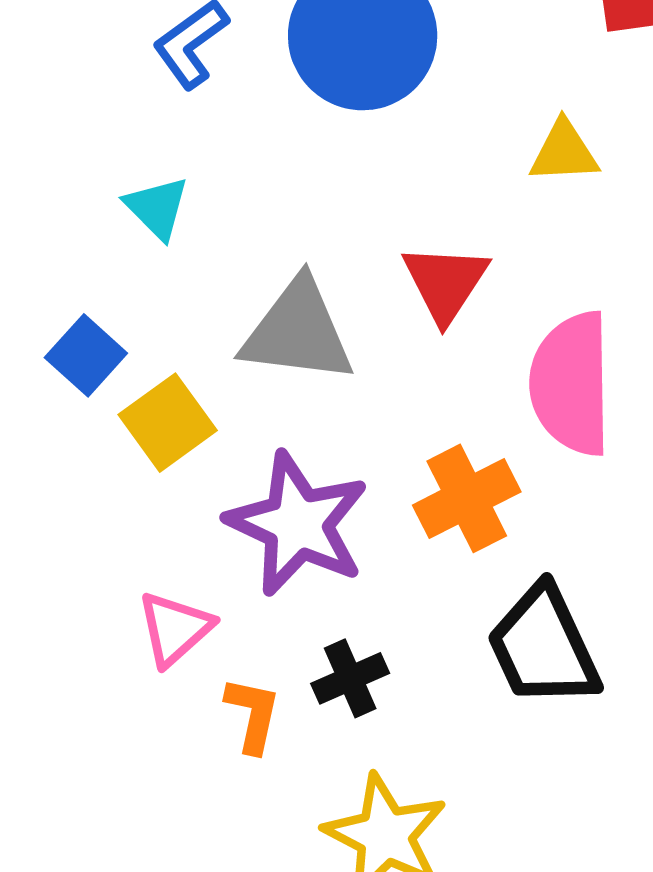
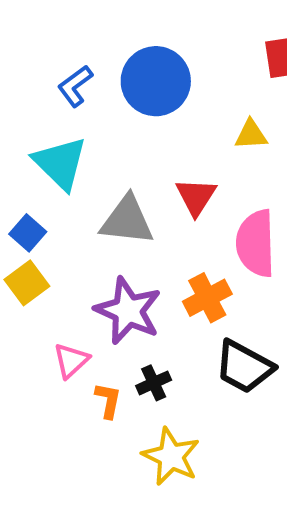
cyan triangle: (157, 208) -> (60, 163), size x1.8
yellow square: (168, 423) -> (27, 283), moved
black trapezoid: (543, 646) -> (244, 367), turned -36

